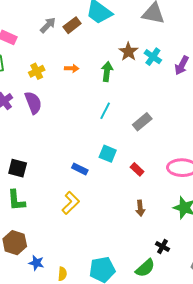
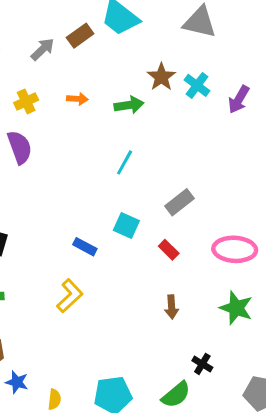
gray arrow: (48, 25) -> (43, 49), moved
green arrow: (107, 71) -> (129, 105), turned 72
gray rectangle: (142, 122) -> (179, 202), moved

